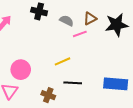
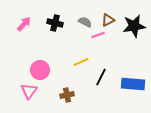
black cross: (39, 11) -> (55, 23), moved
black line: (73, 83) -> (101, 77), moved, turned -66
brown cross: (48, 95) -> (67, 95), turned -32

